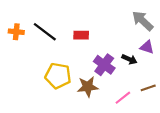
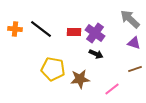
black arrow: (129, 59) -> (96, 54), moved
purple cross: (104, 65) -> (95, 33), moved
brown line: (148, 88) -> (135, 69), moved

